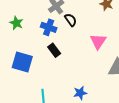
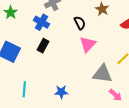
black semicircle: (71, 20) -> (80, 23), moved
black rectangle: (54, 50) -> (43, 46), turned 56

